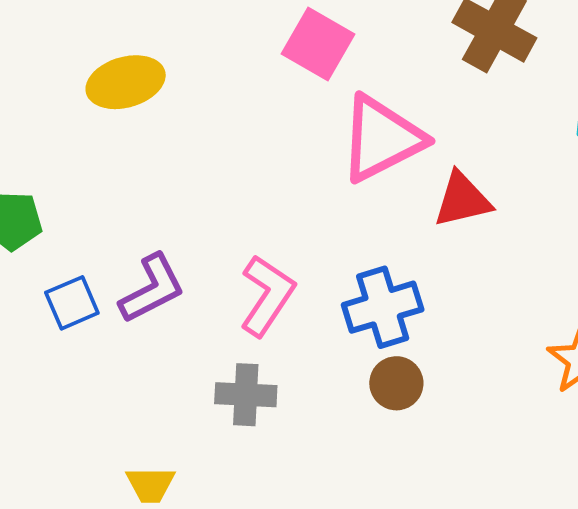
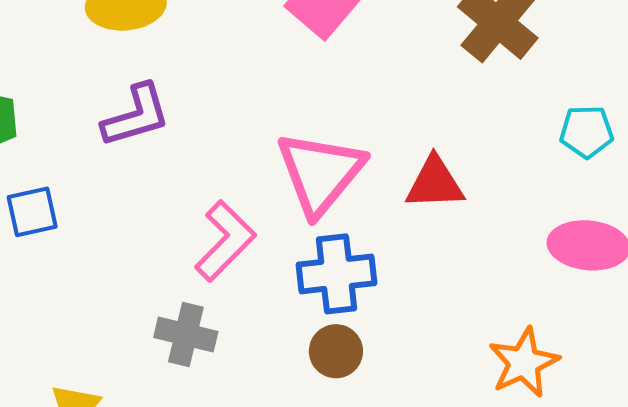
pink triangle: (382, 139) -> (320, 173), moved, turned -34
purple L-shape: (152, 289) -> (136, 116), moved

